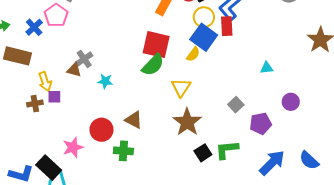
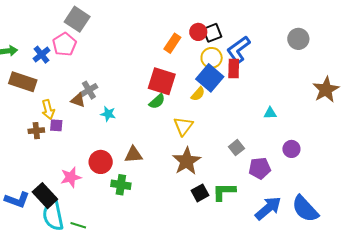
green semicircle: (153, 65) -> (157, 101), size x0.7
brown triangle: (134, 120) -> (134, 155), turned -36
blue semicircle: (309, 160) -> (305, 209), size x1.4

